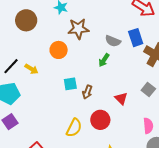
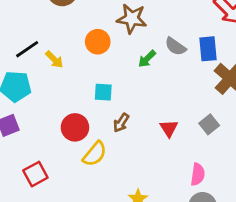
green arrow: (104, 60) -> (147, 59), moved
brown arrow: (87, 92) -> (121, 123), moved
red circle: (100, 120) -> (75, 127), moved

